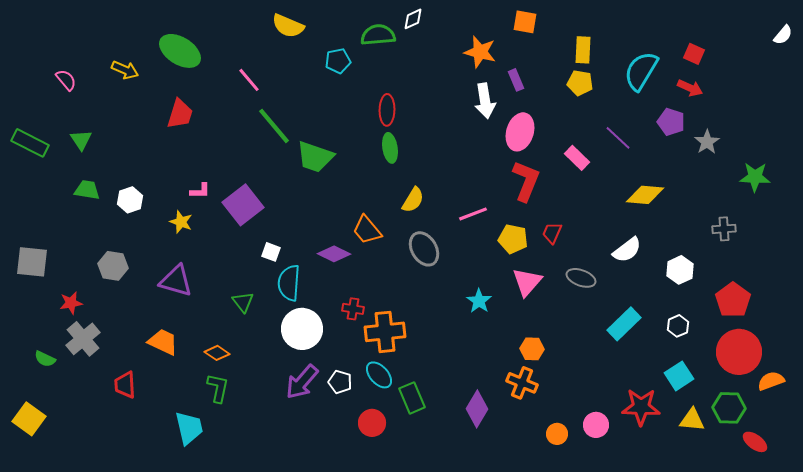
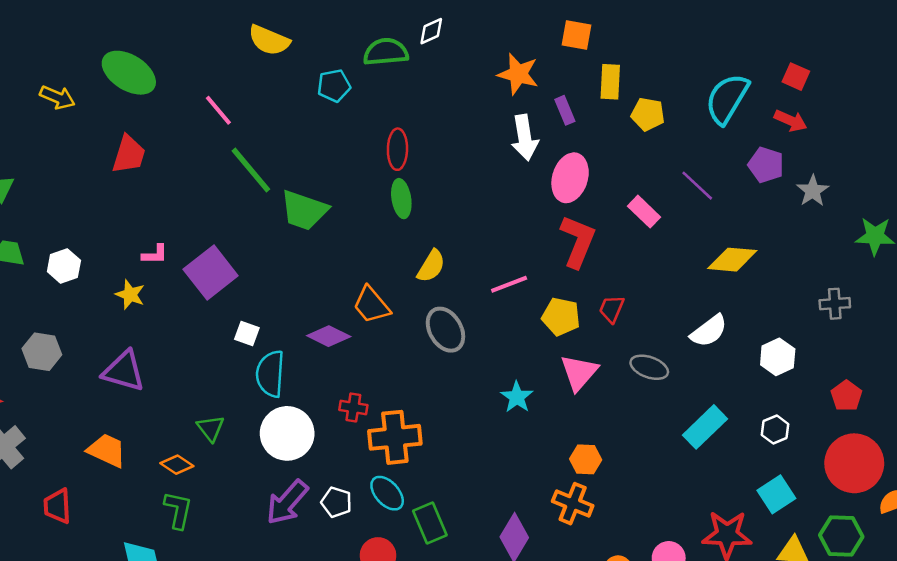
yellow rectangle: (583, 50) -> (610, 82), moved
red pentagon: (733, 300) -> (846, 396), size x0.7
green triangle: (243, 302) -> (211, 428), moved

